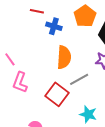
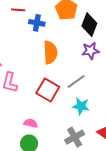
gray line: (79, 79) -> (76, 82), moved

